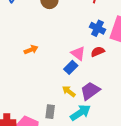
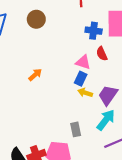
red semicircle: (98, 52) -> (102, 54), turned -72
yellow arrow: (69, 91) -> (85, 93), moved

